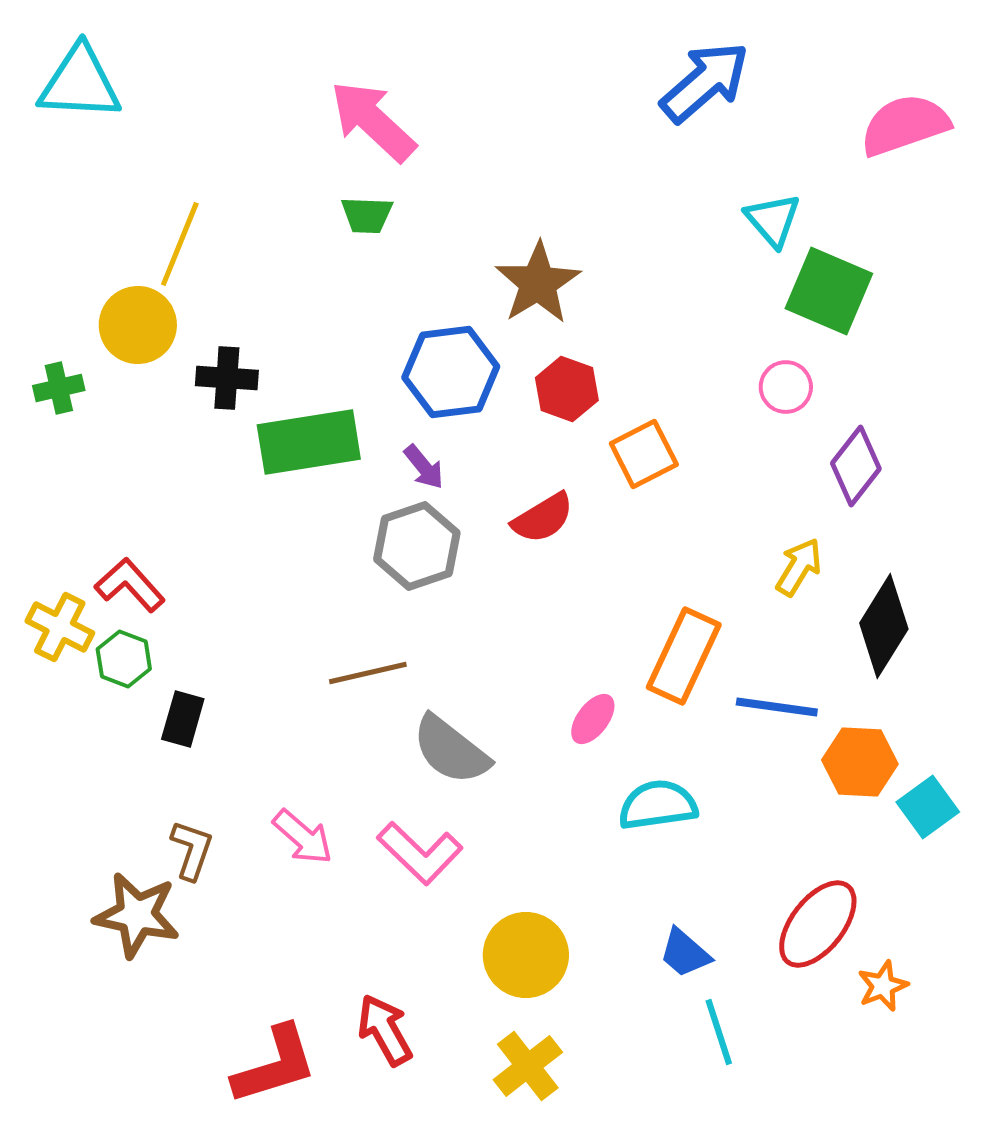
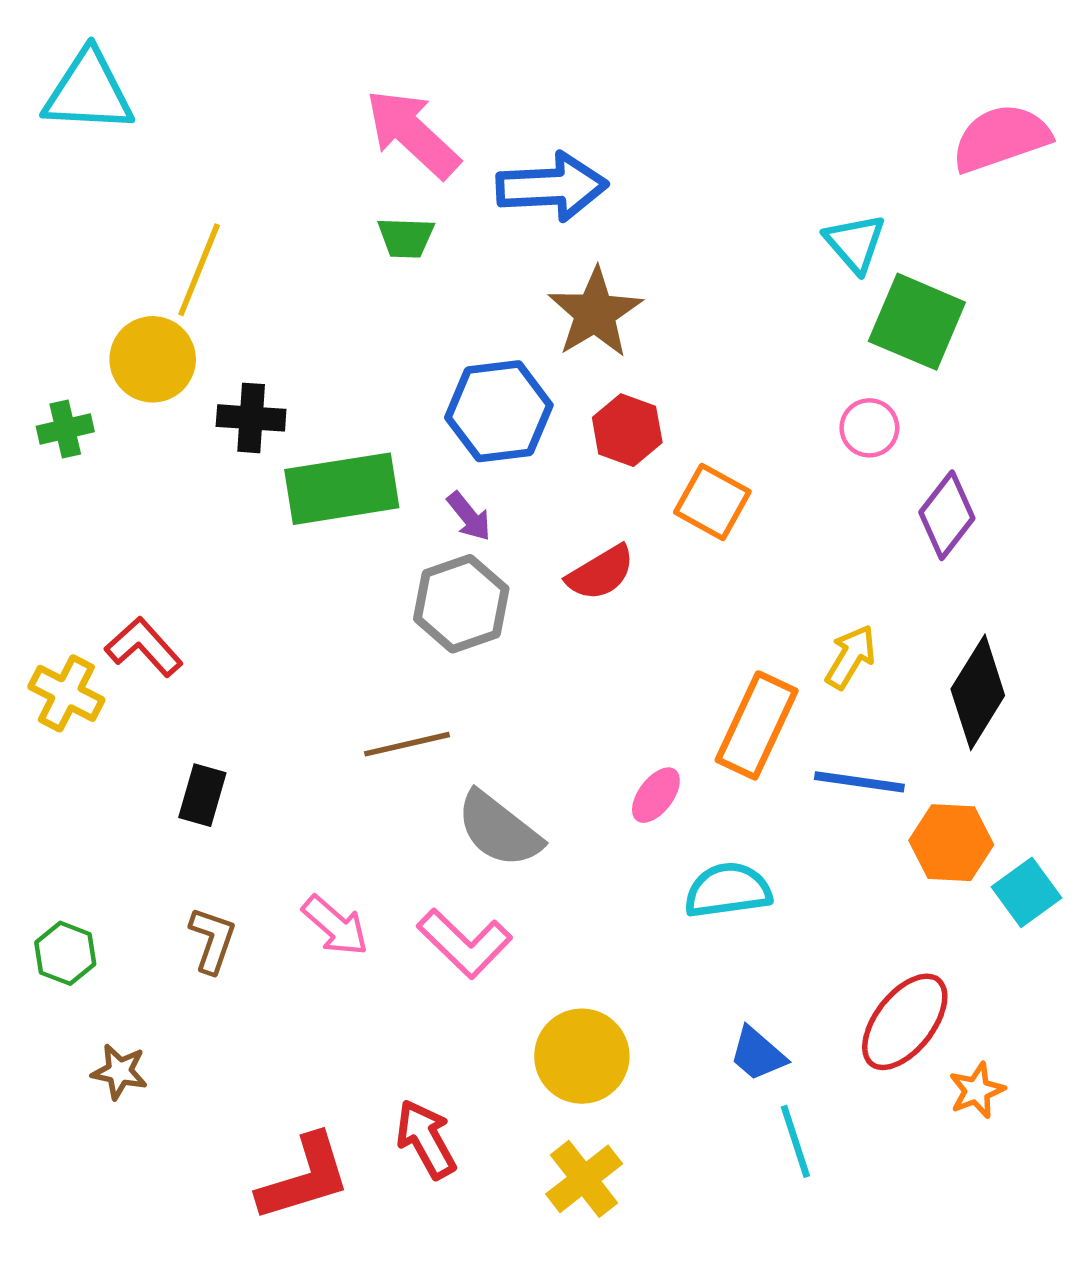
blue arrow: (705, 82) -> (552, 187), moved, turned 38
orange square: (644, 454) -> (712, 502), turned -34
yellow arrow: (799, 567) -> (851, 657), moved
green hexagon: (124, 659) -> (65, 953), moved
brown star: (137, 915) -> (119, 1072), moved, size x0.6

